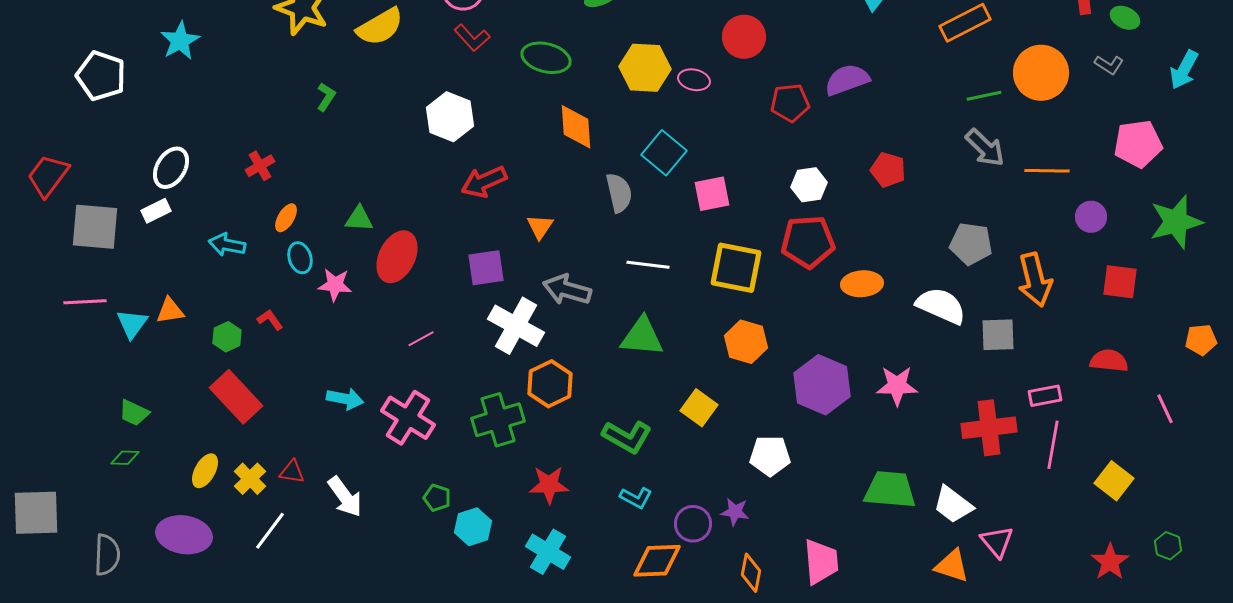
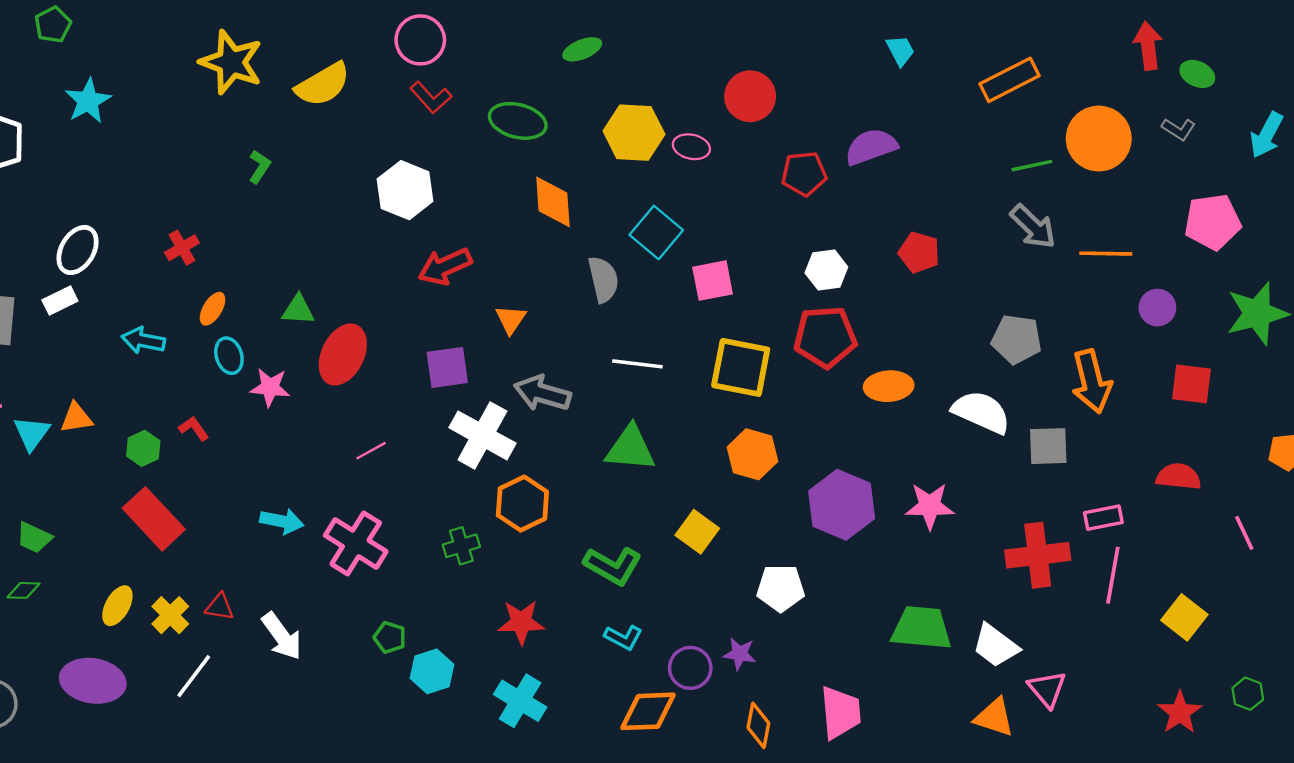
green cross: (498, 420) -> (461, 546), size x0.6

